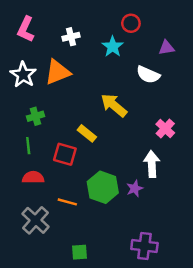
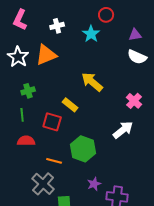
white semicircle: (148, 75) -> (137, 57), moved
white arrow: (152, 164) -> (123, 130), turned 55
purple star: (135, 188) -> (94, 184), moved
gray cross: (35, 220) -> (43, 184), moved

